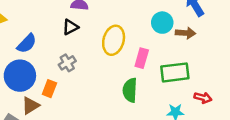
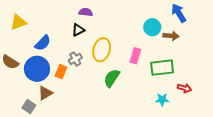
yellow ellipse: (114, 40) -> (102, 50), moved
orange rectangle: (49, 89) -> (61, 72), moved
green semicircle: (130, 90) -> (112, 78), moved, turned 30

